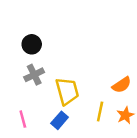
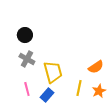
gray cross: (34, 75) -> (27, 59), turned -35
pink line: (23, 119) -> (27, 89), moved

